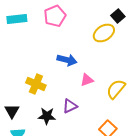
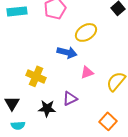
yellow ellipse: (104, 33) -> (86, 32), moved

